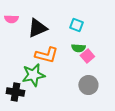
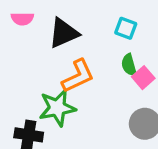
green semicircle: (78, 48) -> (129, 65), turned 72
orange L-shape: (46, 55) -> (78, 76), turned -40

